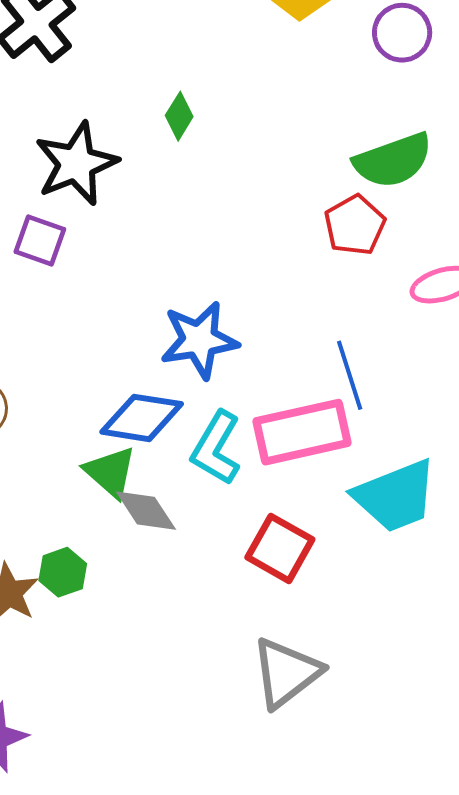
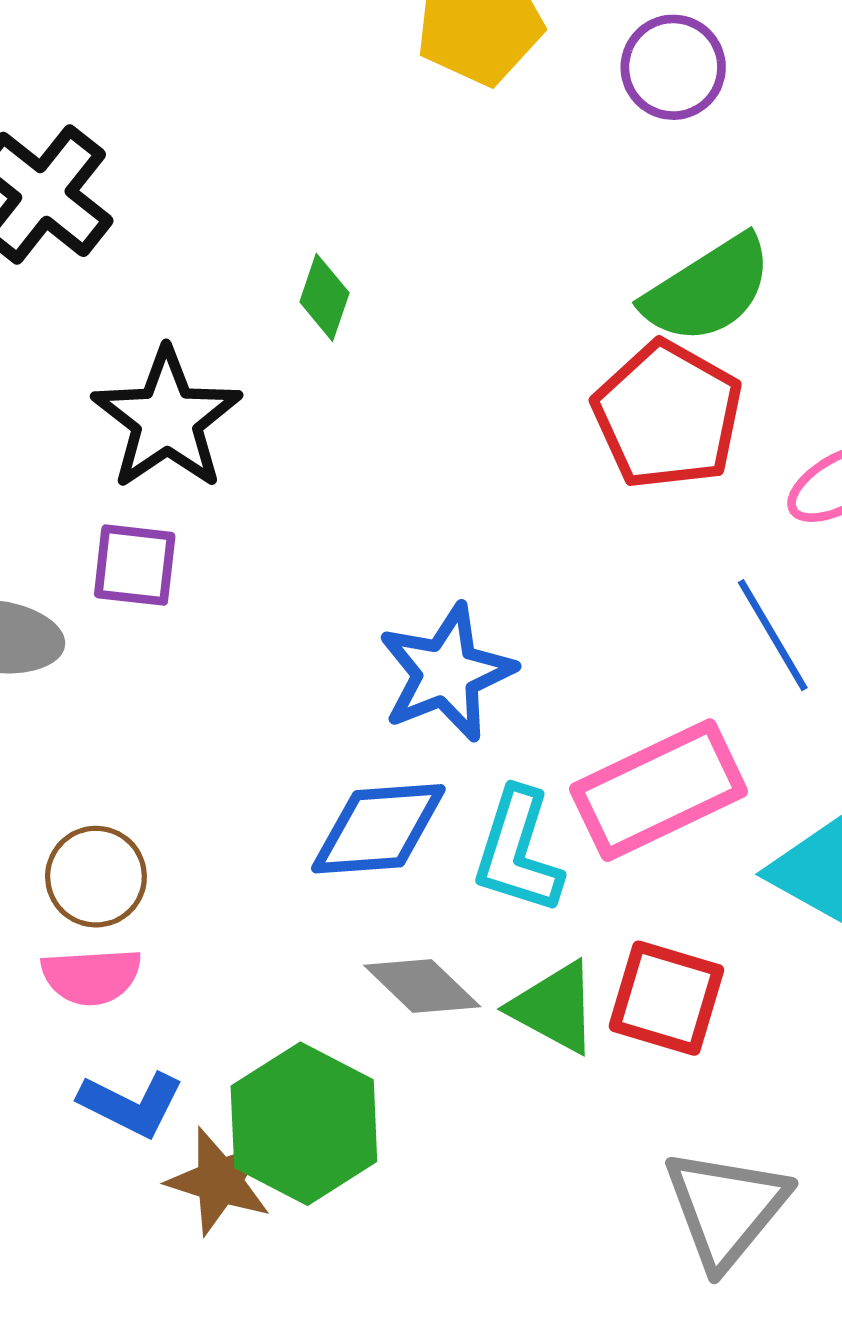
red pentagon: (355, 225) -> (668, 415), size x1.4
blue line: (350, 375) -> (773, 635), moved
green triangle: (110, 472) -> (554, 1008), moved
green hexagon: (63, 572) -> (304, 1124), size x1.8

